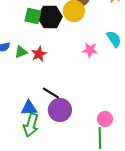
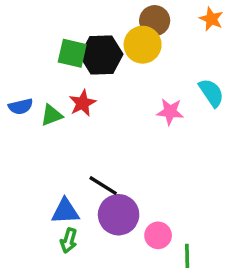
red star: (39, 54) -> (82, 103), moved
pink circle: (105, 119) -> (158, 235), moved
green arrow: (31, 125) -> (69, 241), size x0.6

